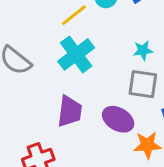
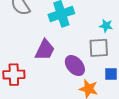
gray square: (143, 84) -> (99, 48), turned -30

